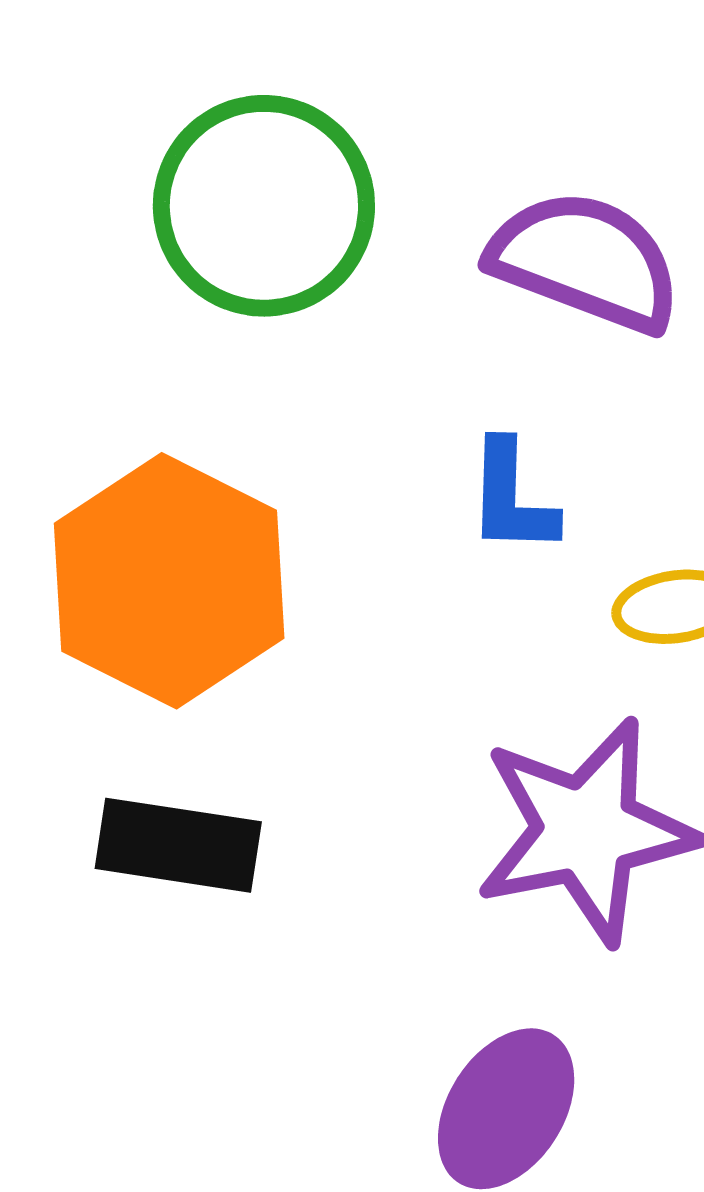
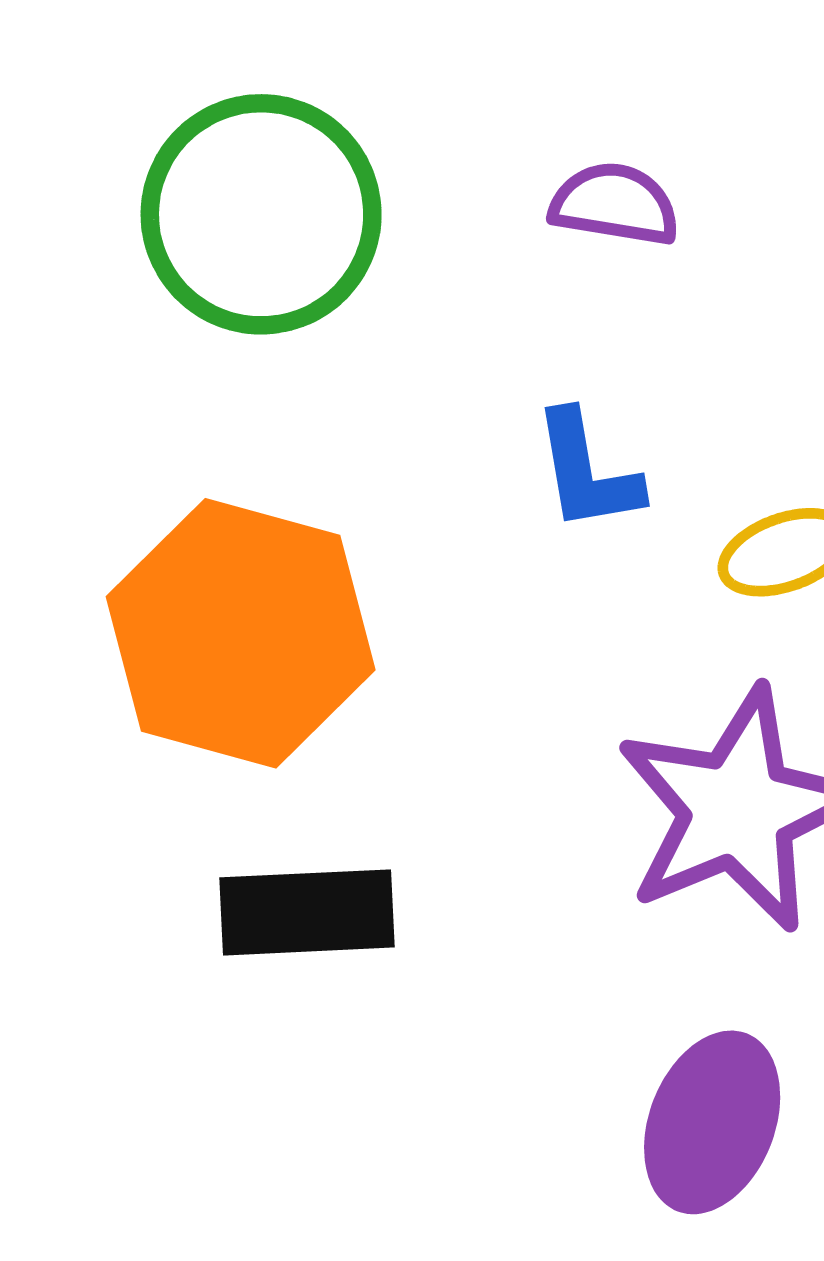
purple semicircle: (585, 261) -> (615, 204), size x0.6

